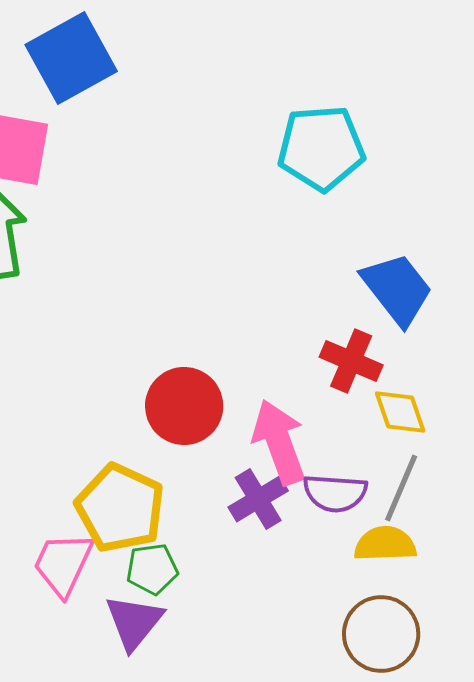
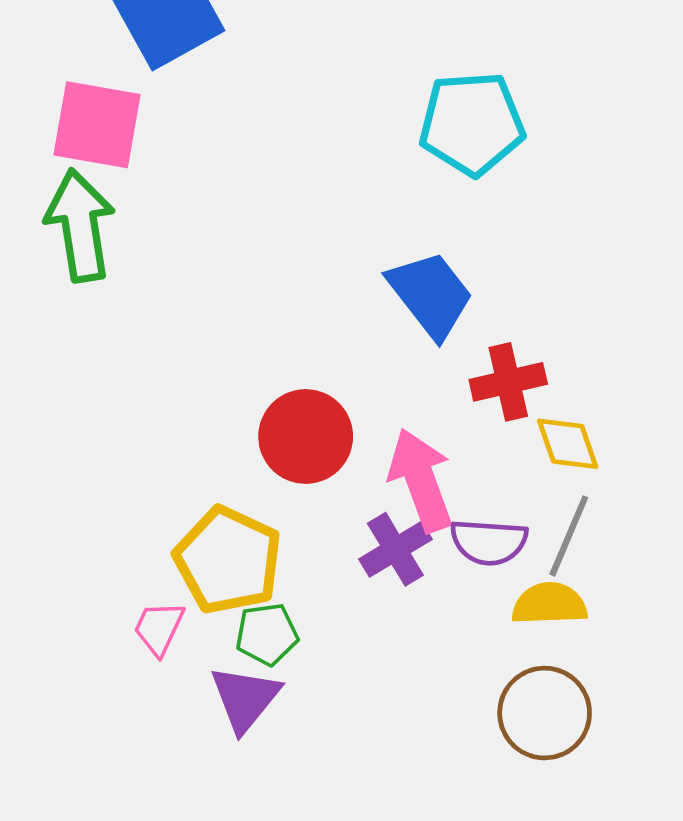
blue trapezoid: (397, 289) -> (431, 295), moved
red cross: (351, 361) -> (508, 382), turned -36
pink trapezoid: (63, 564) -> (159, 628), size x0.7

